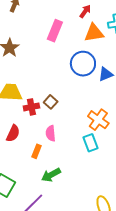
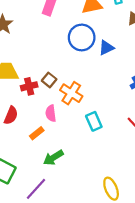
orange cross: (98, 120) -> (71, 93), moved
orange rectangle: (37, 151) -> (37, 133), turned 32

